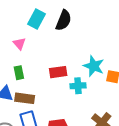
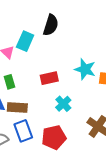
cyan rectangle: (37, 19) -> (25, 41), moved
cyan cross: (78, 86) -> (63, 104), moved, turned -35

